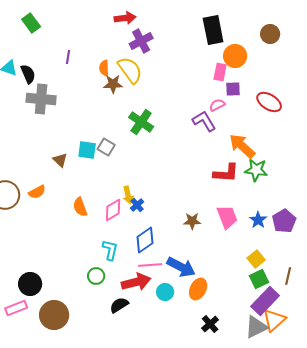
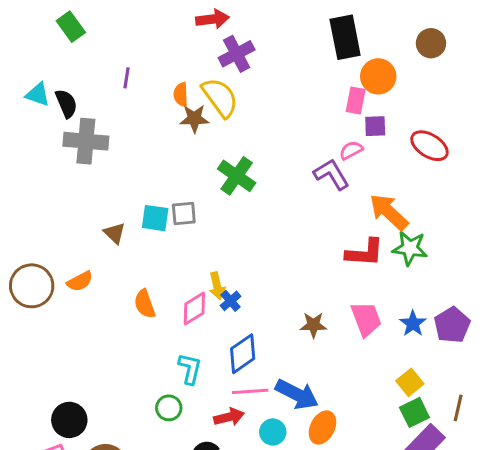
gray square: (106, 147) -> (184, 214), turned -36
red arrow: (136, 282) -> (229, 417), size x0.7

